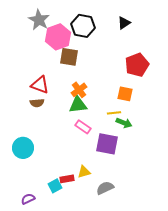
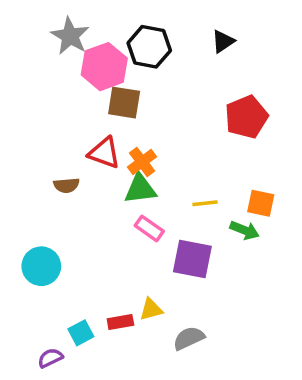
red triangle: (40, 85) -> (104, 153), moved
orange square: (125, 94) -> (261, 203), moved
green arrow: (124, 123) -> (245, 230), moved
cyan square: (55, 186) -> (81, 333), moved

